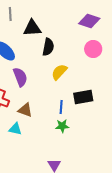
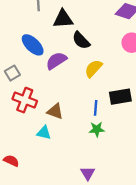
black semicircle: (48, 47) -> (81, 40), turned 126
purple semicircle: (20, 77) -> (56, 61), moved, turned -102

